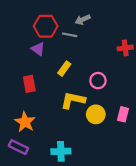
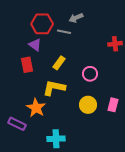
red rectangle: (29, 84) -> (27, 65), moved
yellow L-shape: (73, 100) -> (54, 88), moved
orange star: (25, 122) -> (36, 108), moved
purple rectangle: (18, 147) -> (17, 124), moved

